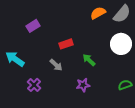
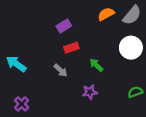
purple rectangle: (33, 26) -> (64, 26), moved
purple cross: (34, 85) -> (22, 104), moved

